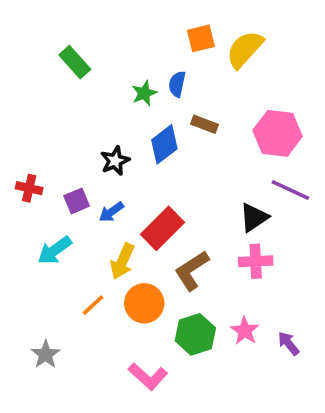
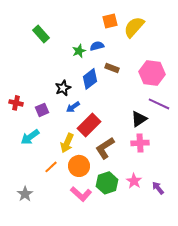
blue semicircle: (177, 84) -> (97, 46), turned 64
blue arrow: (111, 212) -> (73, 107), moved
pink L-shape: (148, 376) -> (81, 194), moved

